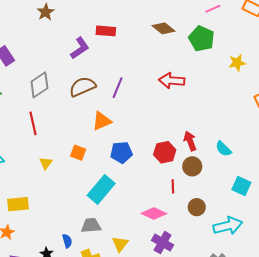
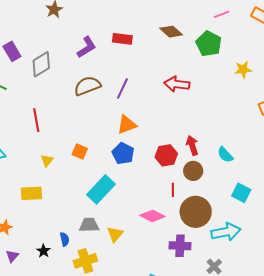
red rectangle: (106, 31) -> (122, 39), moved
gray diamond: (39, 85) -> (41, 64), moved
orange triangle: (102, 121) -> (127, 125), moved
blue pentagon: (121, 152) -> (123, 153), turned 30
yellow rectangle: (18, 204) -> (31, 193), moved
brown circle: (197, 207) -> (196, 212), size x1.8
purple cross: (163, 243) -> (180, 246), moved, turned -30
yellow triangle: (120, 244) -> (115, 234), moved

